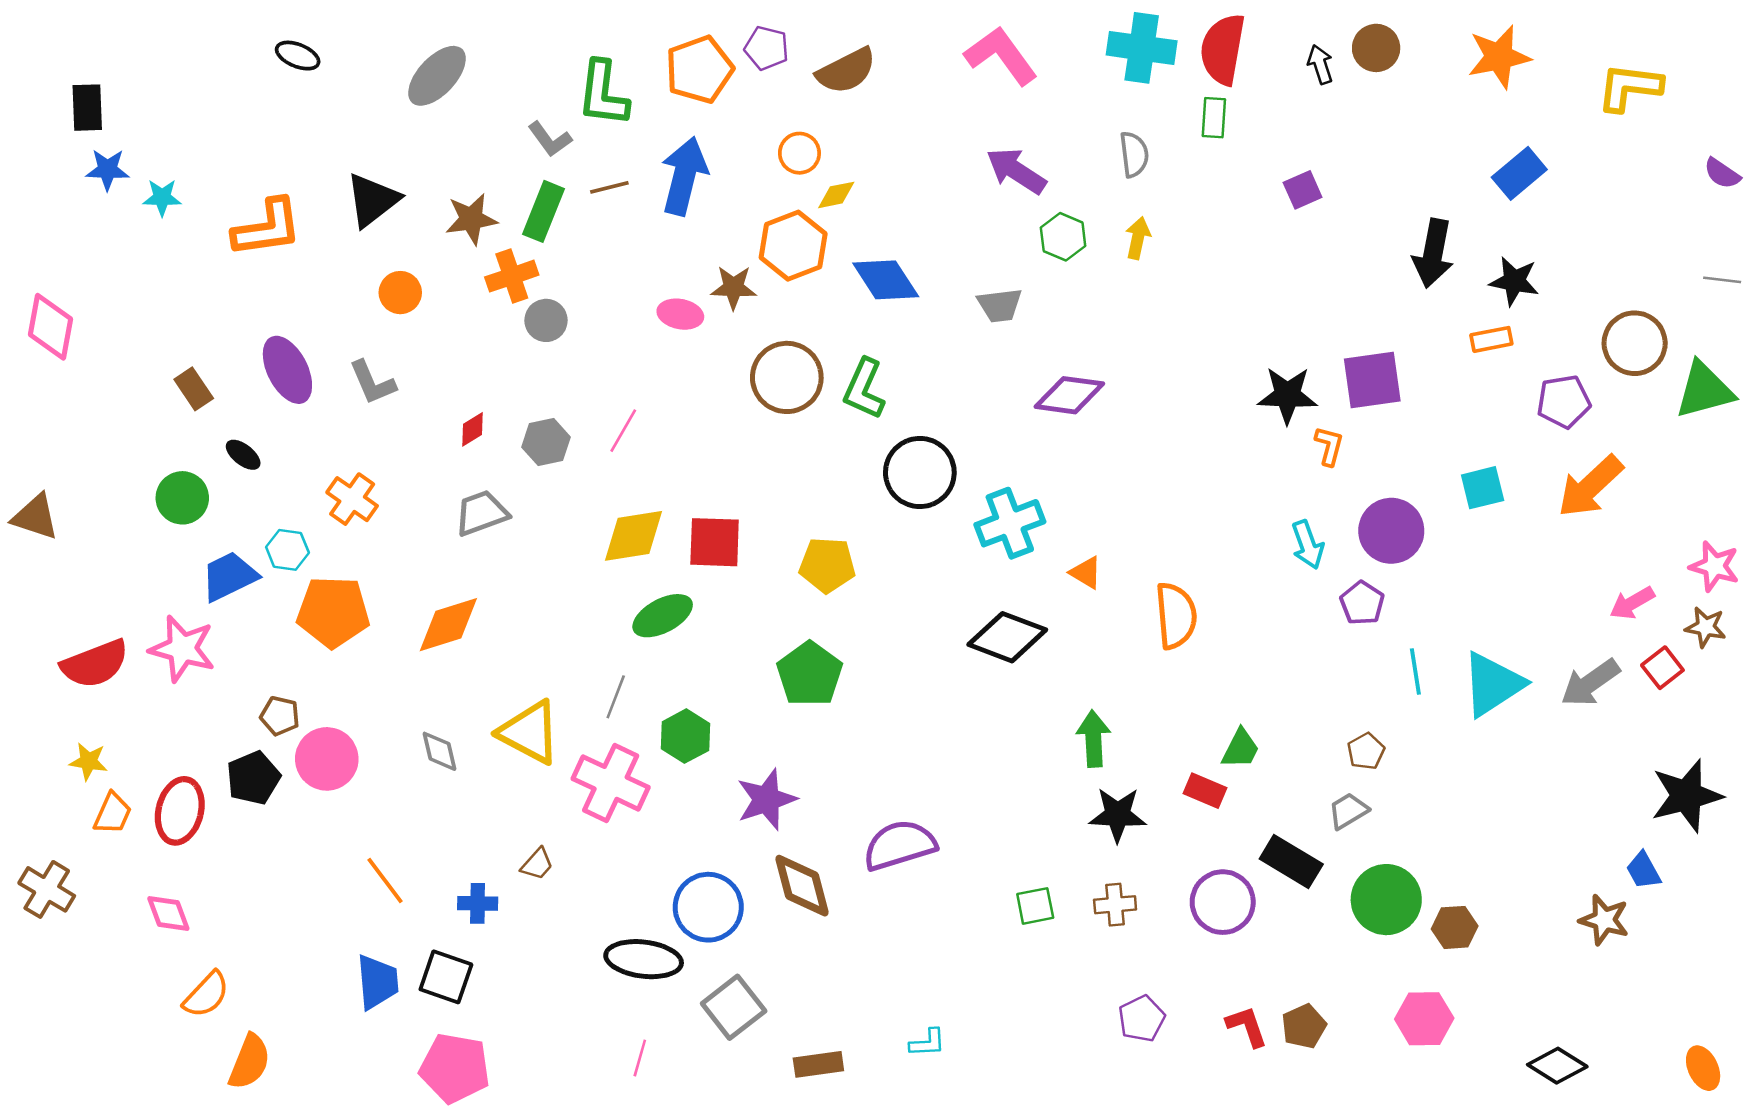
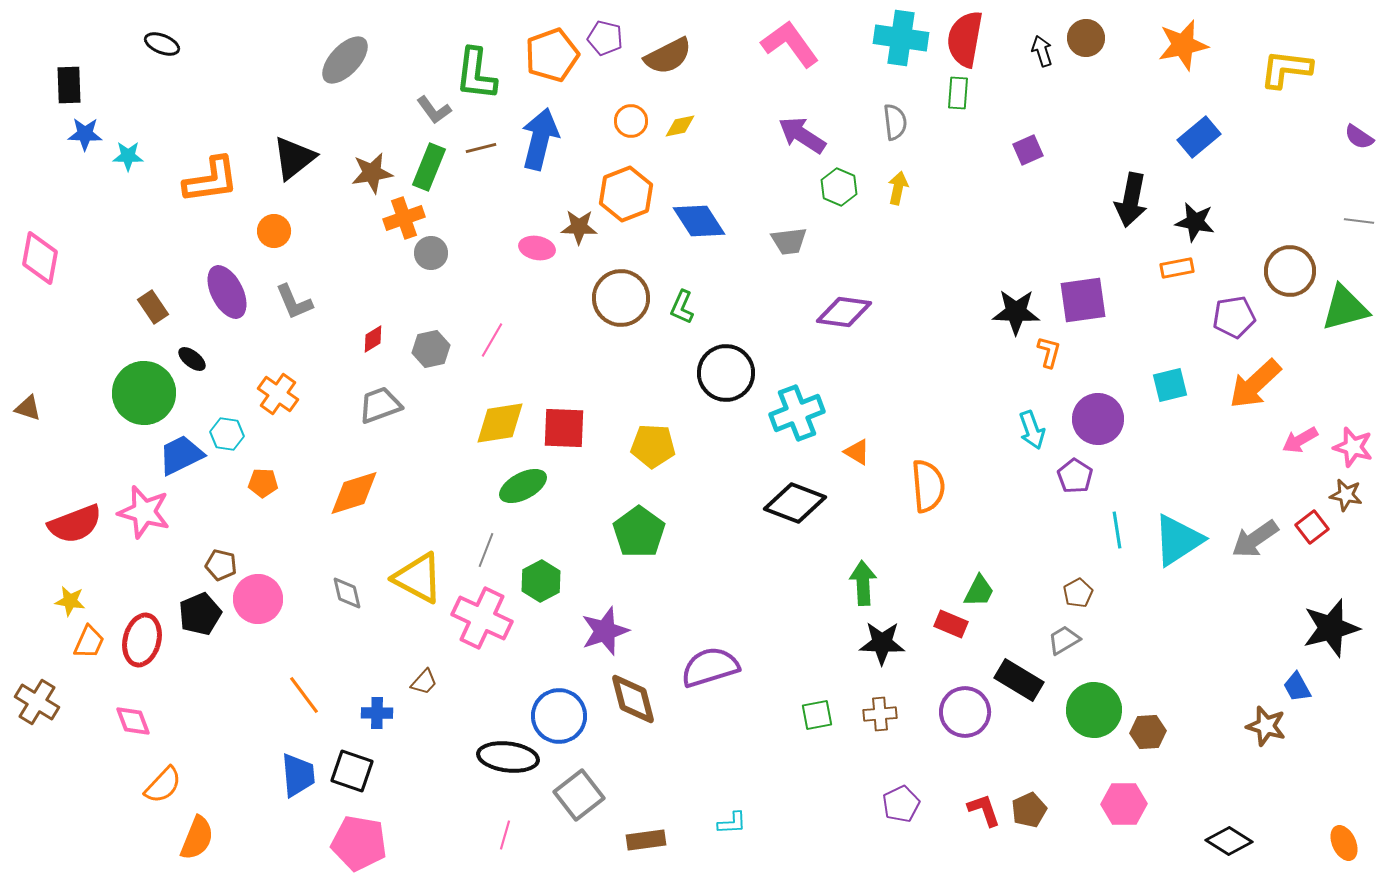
black ellipse: (298, 56) -> (162, 44), moved
yellow diamond: (836, 195) -> (680, 126), moved
orange circle: (400, 293) -> (274, 231), moved
green L-shape: (864, 389) -> (682, 307), size x0.7
green circle: (182, 498) -> (144, 393), size x1.5
brown triangle: (35, 517) -> (28, 408), size x0.7
pink arrow: (1632, 603) -> (1300, 440), moved
orange pentagon: (333, 612) -> (263, 483), size x0.5

